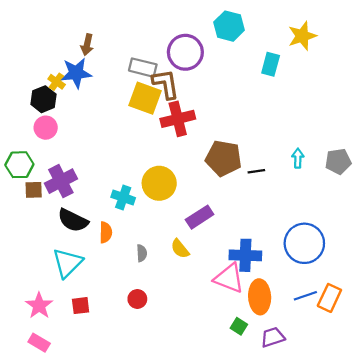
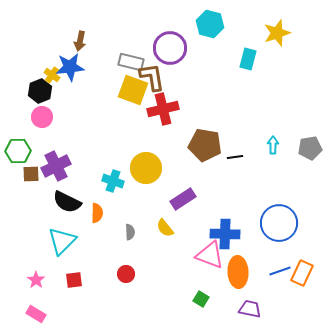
pink star: (39, 306) -> (36, 280), size x0.7
green square: (239, 326) -> (201, 299), moved
purple trapezoid: (273, 337) -> (250, 309), turned 30

